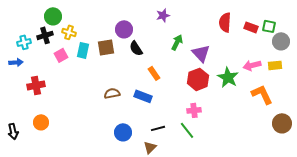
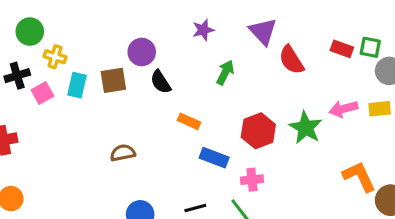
red semicircle: (225, 22) -> (291, 60), moved, turned -36
black cross: (45, 35) -> (17, 76), moved
purple triangle: (201, 53) -> (263, 32), moved
orange rectangle: (154, 73) -> (189, 121), turned -32
orange L-shape: (262, 94) -> (359, 177), moved
blue rectangle: (143, 96) -> (214, 158), moved

